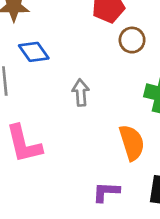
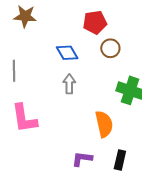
blue diamond: (34, 52) -> (67, 53), moved

